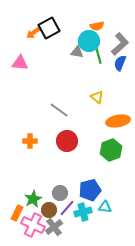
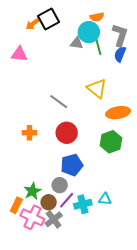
gray L-shape: (120, 44) -> (120, 35), turned -30
yellow triangle: (97, 97) -> (97, 88), size x1.5
blue pentagon: (90, 190) -> (72, 165), moved

